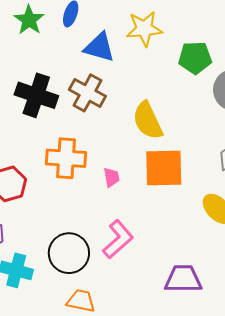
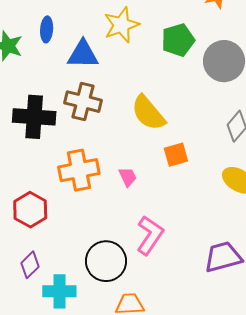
orange square: (164, 168) -> (176, 155), size x0.6

